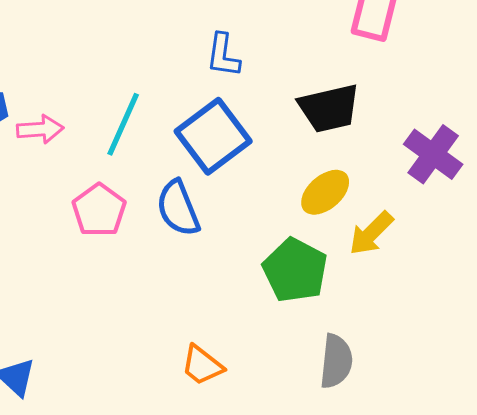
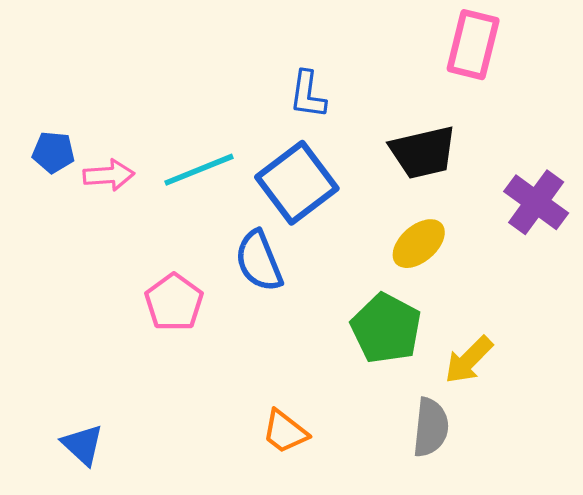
cyan line: (123, 124) -> (199, 170), turned 44
pink pentagon: (99, 210) -> (174, 302), moved
yellow arrow: (371, 233) -> (469, 360), moved

